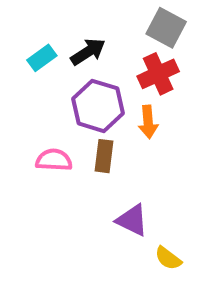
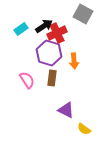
red cross: (158, 74) -> (57, 33), moved
pink semicircle: (54, 160) -> (27, 80), turned 54

